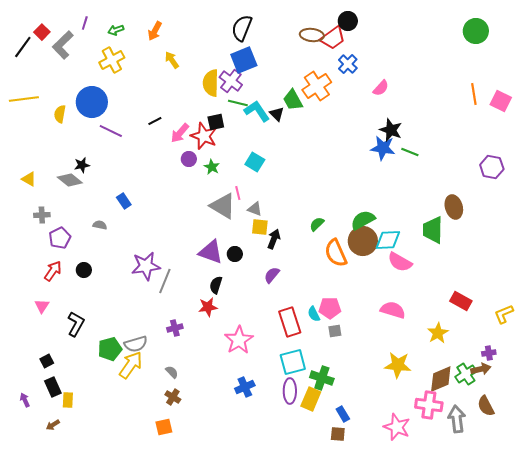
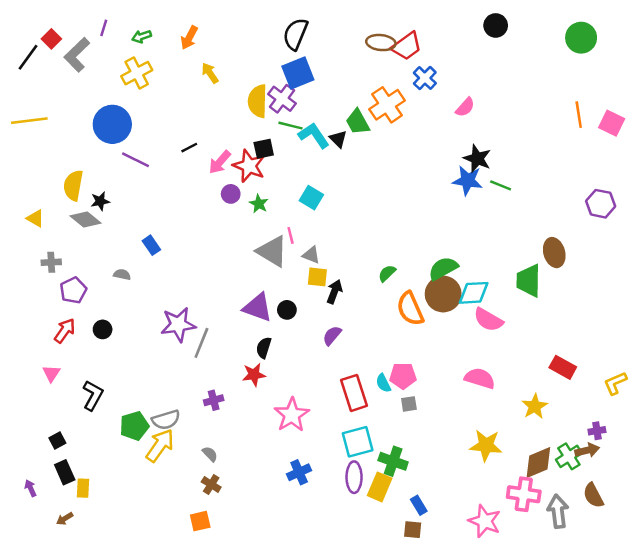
black circle: (348, 21) -> (496, 25), moved
yellow semicircle: (60, 114) -> (73, 185), moved, size x1.4

